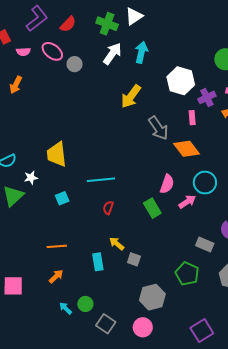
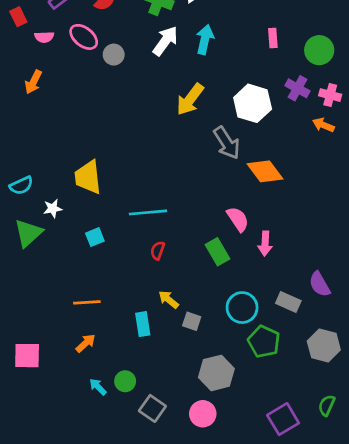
white hexagon: (181, 81) -> (253, 103), moved
purple cross: (207, 97) -> (297, 88), moved, turned -36
pink rectangle: (192, 118) -> (273, 38), moved
cyan circle: (205, 183) -> (242, 308), moved
pink semicircle: (167, 184) -> (238, 219), turned -54
pink arrow: (187, 202) -> (265, 244), turned 126

